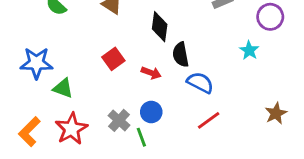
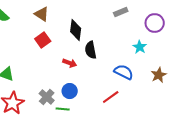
red square: (113, 59) -> (43, 40), moved
blue semicircle: (200, 83) -> (124, 72), moved
brown star: (276, 113) -> (159, 75), moved
green line: (141, 137) -> (63, 109), turned -64

